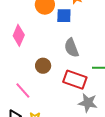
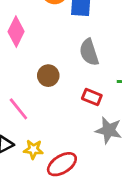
red rectangle: (75, 80) -> (92, 97), size x0.6

